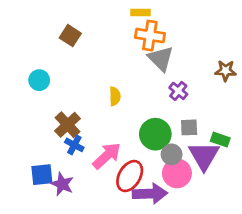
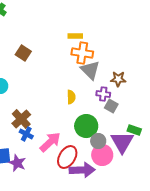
brown star: (226, 71) -> (118, 79), moved
purple cross: (178, 91) -> (103, 94), turned -32
yellow semicircle: (115, 96) -> (71, 97), moved
gray square: (189, 127) -> (111, 106), moved, turned 32

